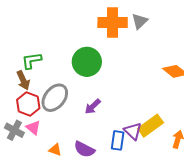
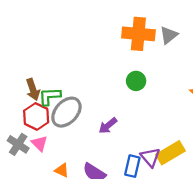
green L-shape: (32, 61) -> (50, 96), moved
green circle: (87, 62) -> (136, 81), moved, size x0.6

